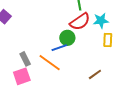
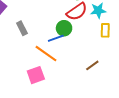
gray rectangle: (25, 59) -> (22, 28), moved
pink square: (22, 76) -> (36, 75), moved

